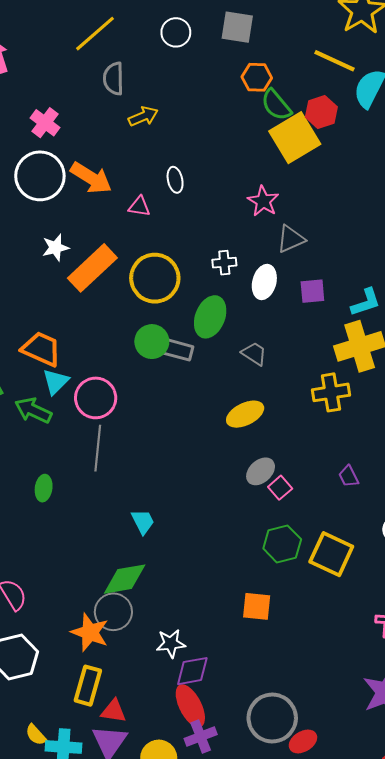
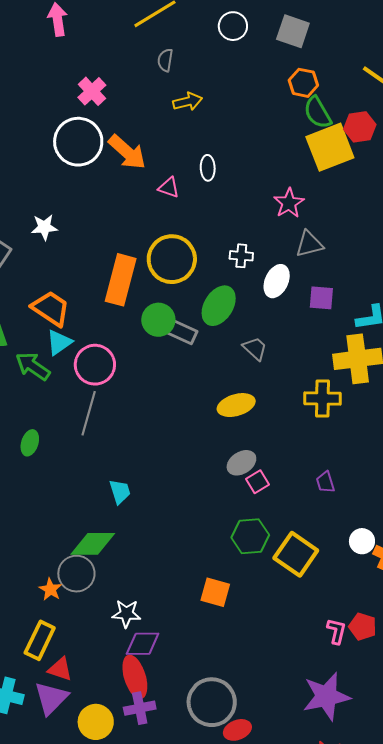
gray semicircle: (113, 79) -> (165, 60), size x0.7
white star: (55, 248) -> (44, 227), moved
orange rectangle: (92, 268) -> (121, 280), moved, turned -42
orange star: (90, 632) -> (50, 589), size x0.6

